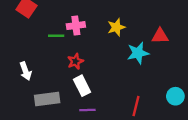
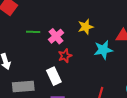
pink cross: (76, 26) -> (56, 36), moved, turned -35
red star: (75, 61) -> (65, 56), moved

